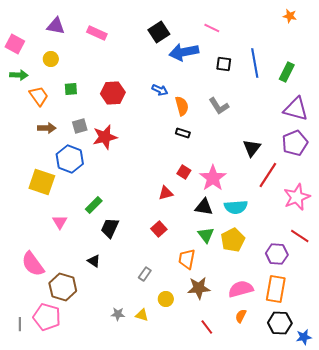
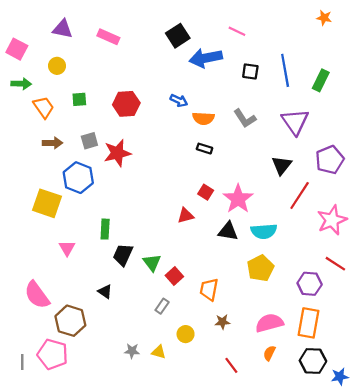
orange semicircle: (182, 106) -> (203, 118), turned 108
purple triangle: (296, 109) -> (295, 122), moved, turned 40
green rectangle: (94, 205) -> (105, 229), turned -42
red square: (159, 229) -> (174, 276), moved
green triangle: (206, 235) -> (152, 263), moved
brown star: (199, 288) -> (222, 322), size x0.6

